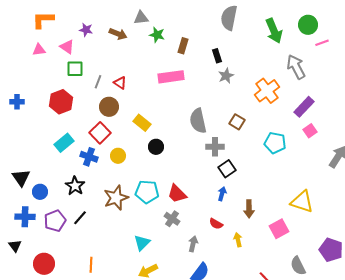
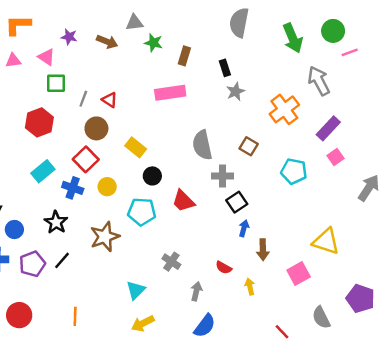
cyan pentagon: (147, 192) -> (142, 212), moved
red trapezoid: (177, 194) -> (183, 201), moved
blue arrow: (222, 194) -> (244, 228), moved

